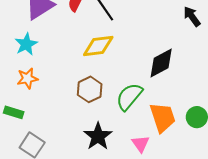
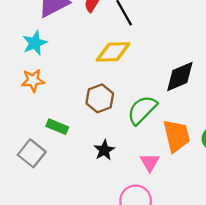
green rectangle: (14, 112) -> (57, 127), moved
black star: (98, 136) -> (104, 150), size x0.7

